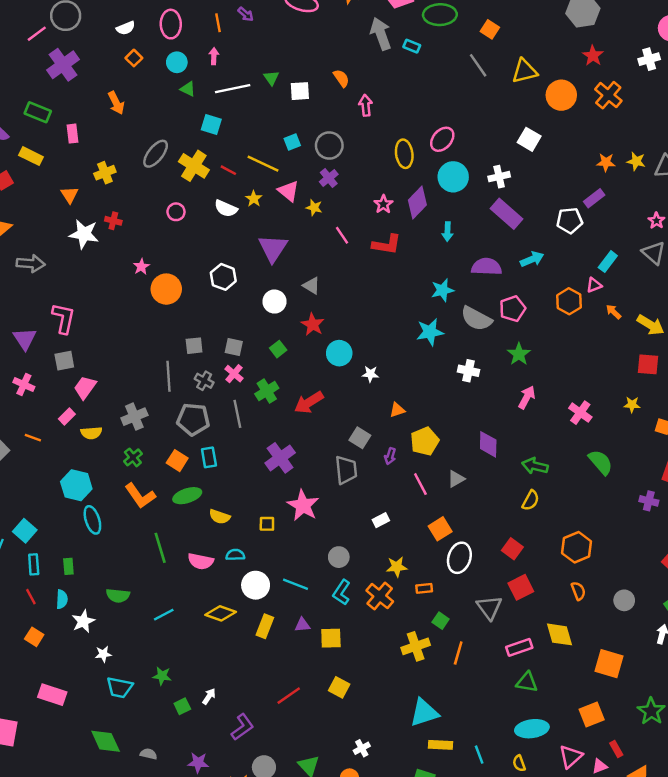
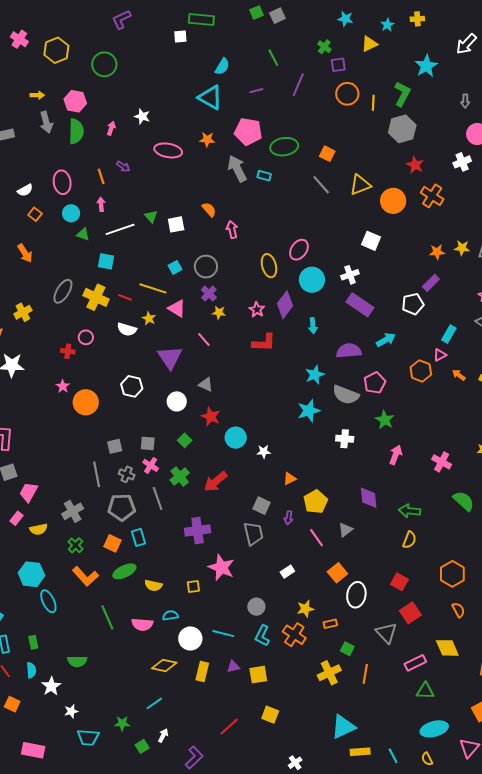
yellow star: (314, 208) -> (219, 313), moved
red cross: (113, 221) -> (68, 351), moved
pink line: (342, 235) -> (204, 340), moved
purple cross: (280, 458) -> (198, 531), turned 35
cyan line: (164, 615) -> (154, 703), moved

